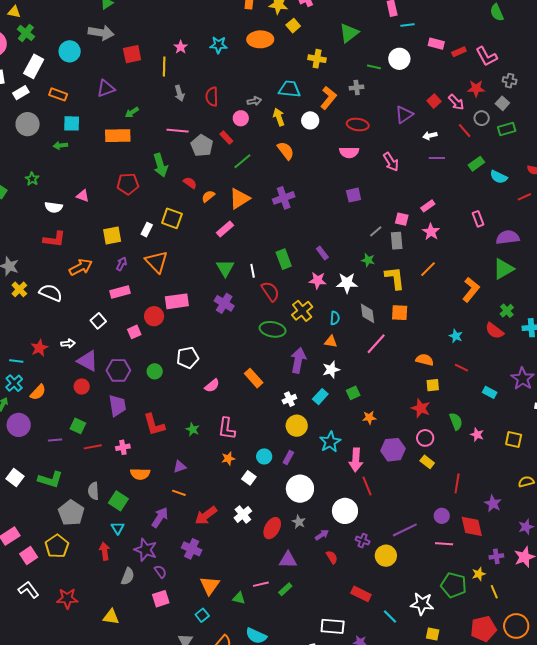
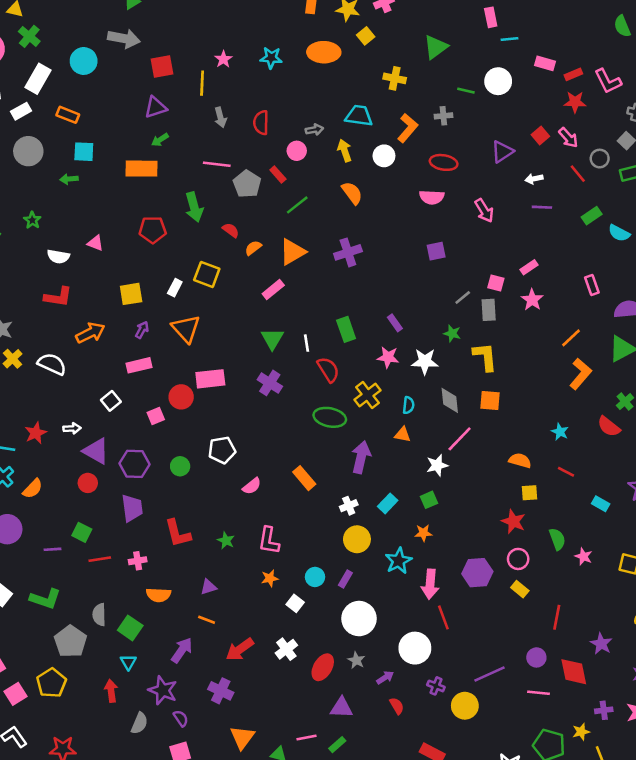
purple triangle: (106, 88) -> (156, 107), moved
red star: (476, 88) -> (575, 102), moved
orange line: (428, 269) -> (571, 338), moved
white star: (331, 370) -> (437, 465), moved
orange star: (369, 418) -> (423, 533), moved

